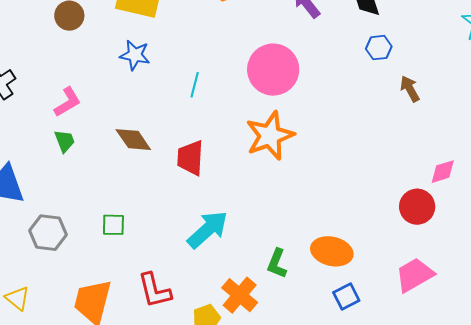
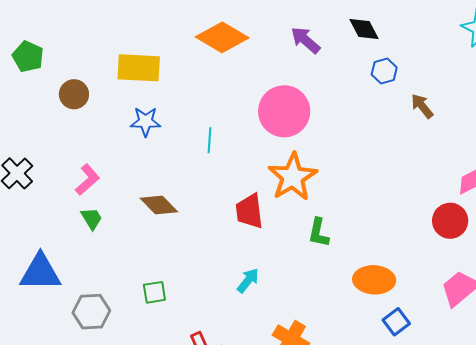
red trapezoid: (190, 158) -> (249, 211), moved
cyan arrow: (208, 230) -> (248, 280), size x0.6
green L-shape: (277, 264) -> (319, 233), moved

